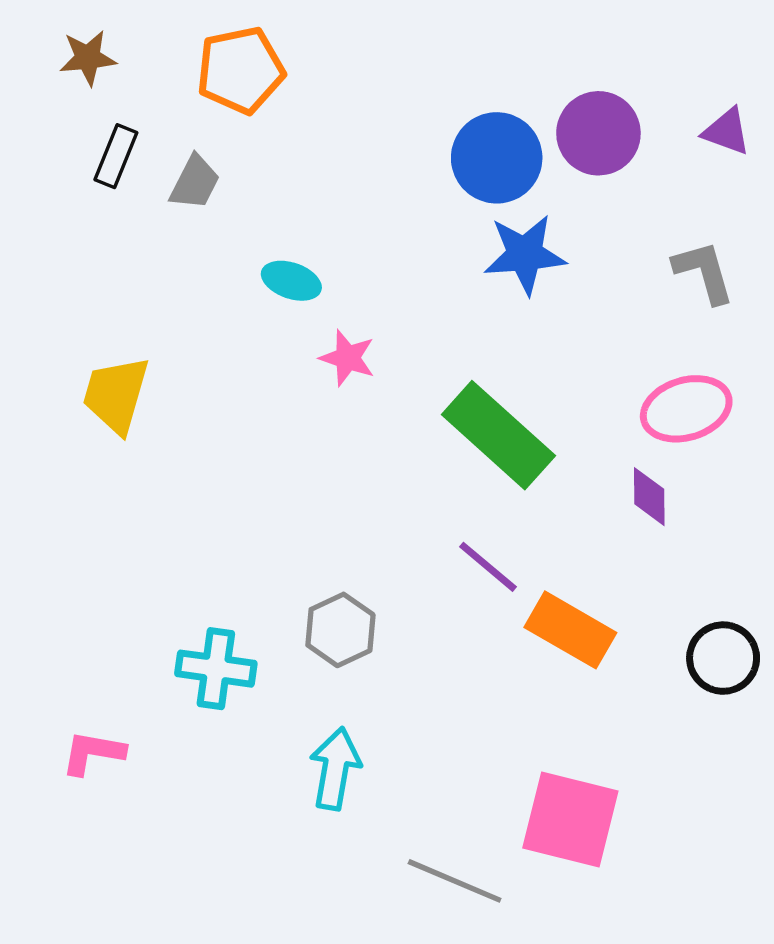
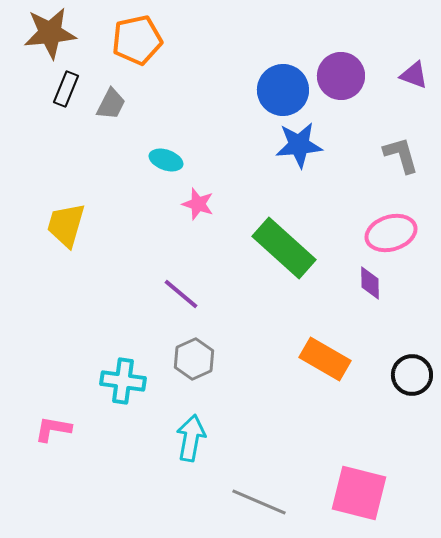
brown star: (88, 58) -> (50, 33), size x1.6
purple line: (488, 567) -> (181, 294), moved
pink square: (570, 819) -> (359, 493), moved

